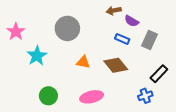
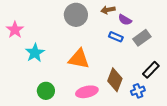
gray circle: (67, 28) -> (76, 15), moved
gray rectangle: (149, 40) -> (142, 38), turned 30
orange triangle: (83, 62) -> (79, 59), size x1.6
brown diamond: (116, 65) -> (115, 80), moved, turned 60

